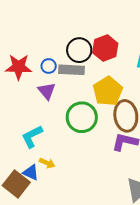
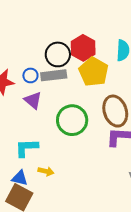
yellow pentagon: (108, 91) -> (94, 72), moved
cyan L-shape: (32, 136) -> (27, 148), turned 35
blue triangle: (31, 172) -> (20, 178), moved

